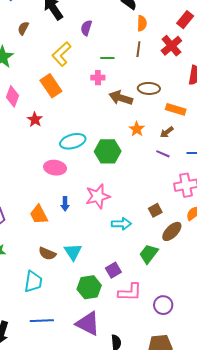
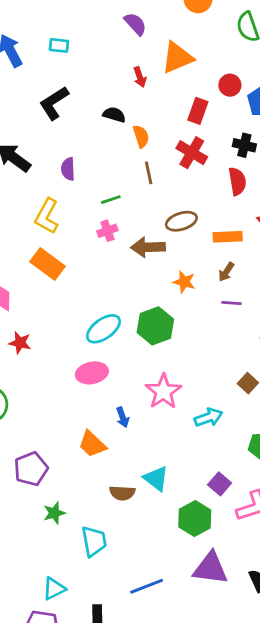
red star: (35, 120) -> (20, 343), moved
cyan trapezoid: (33, 282) -> (94, 541), moved

